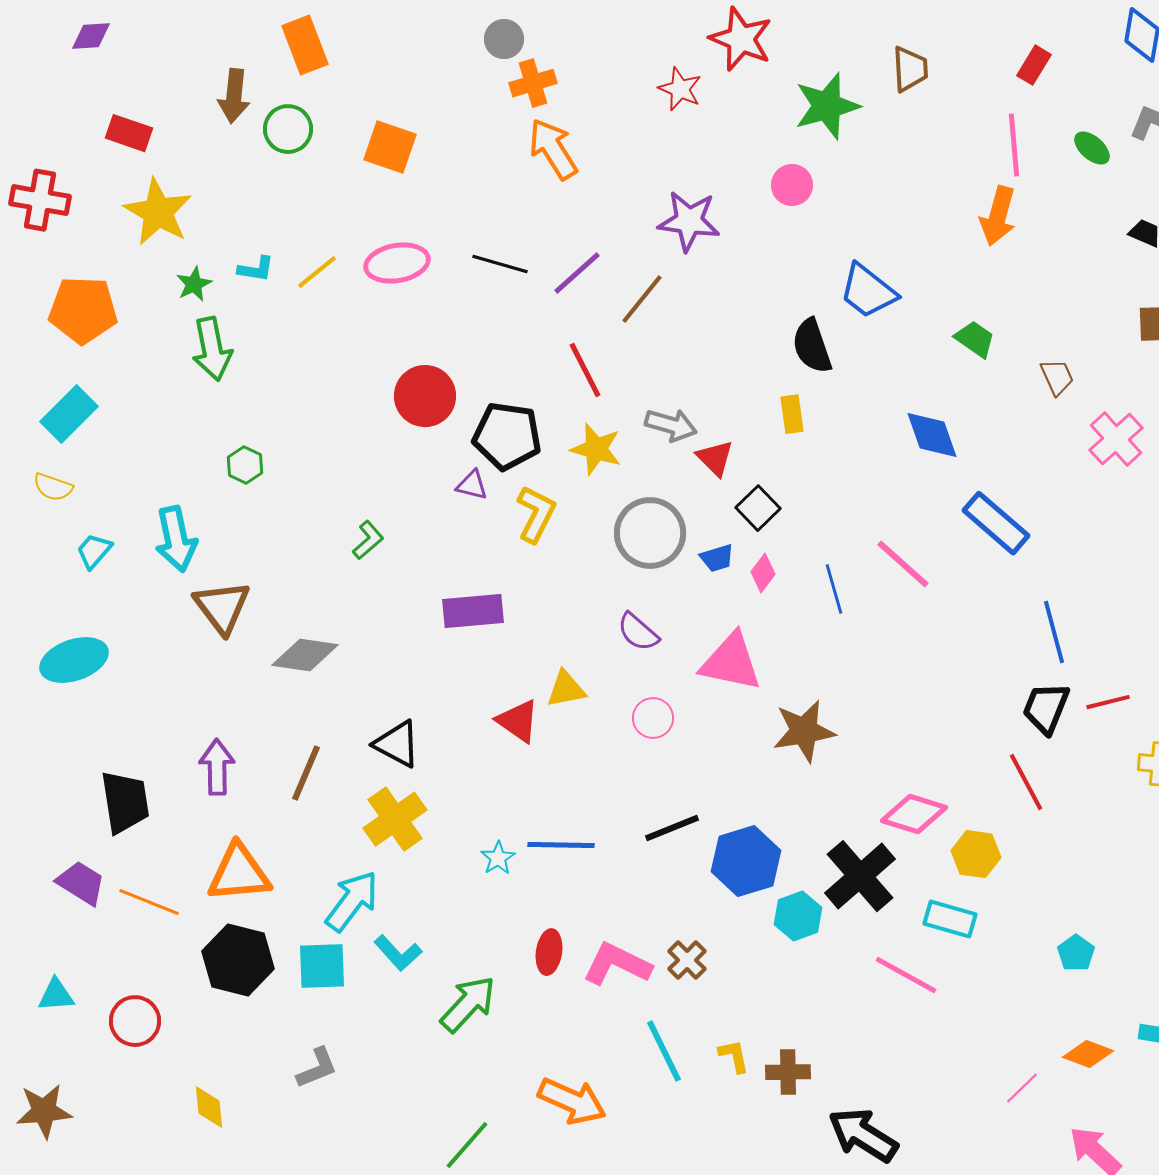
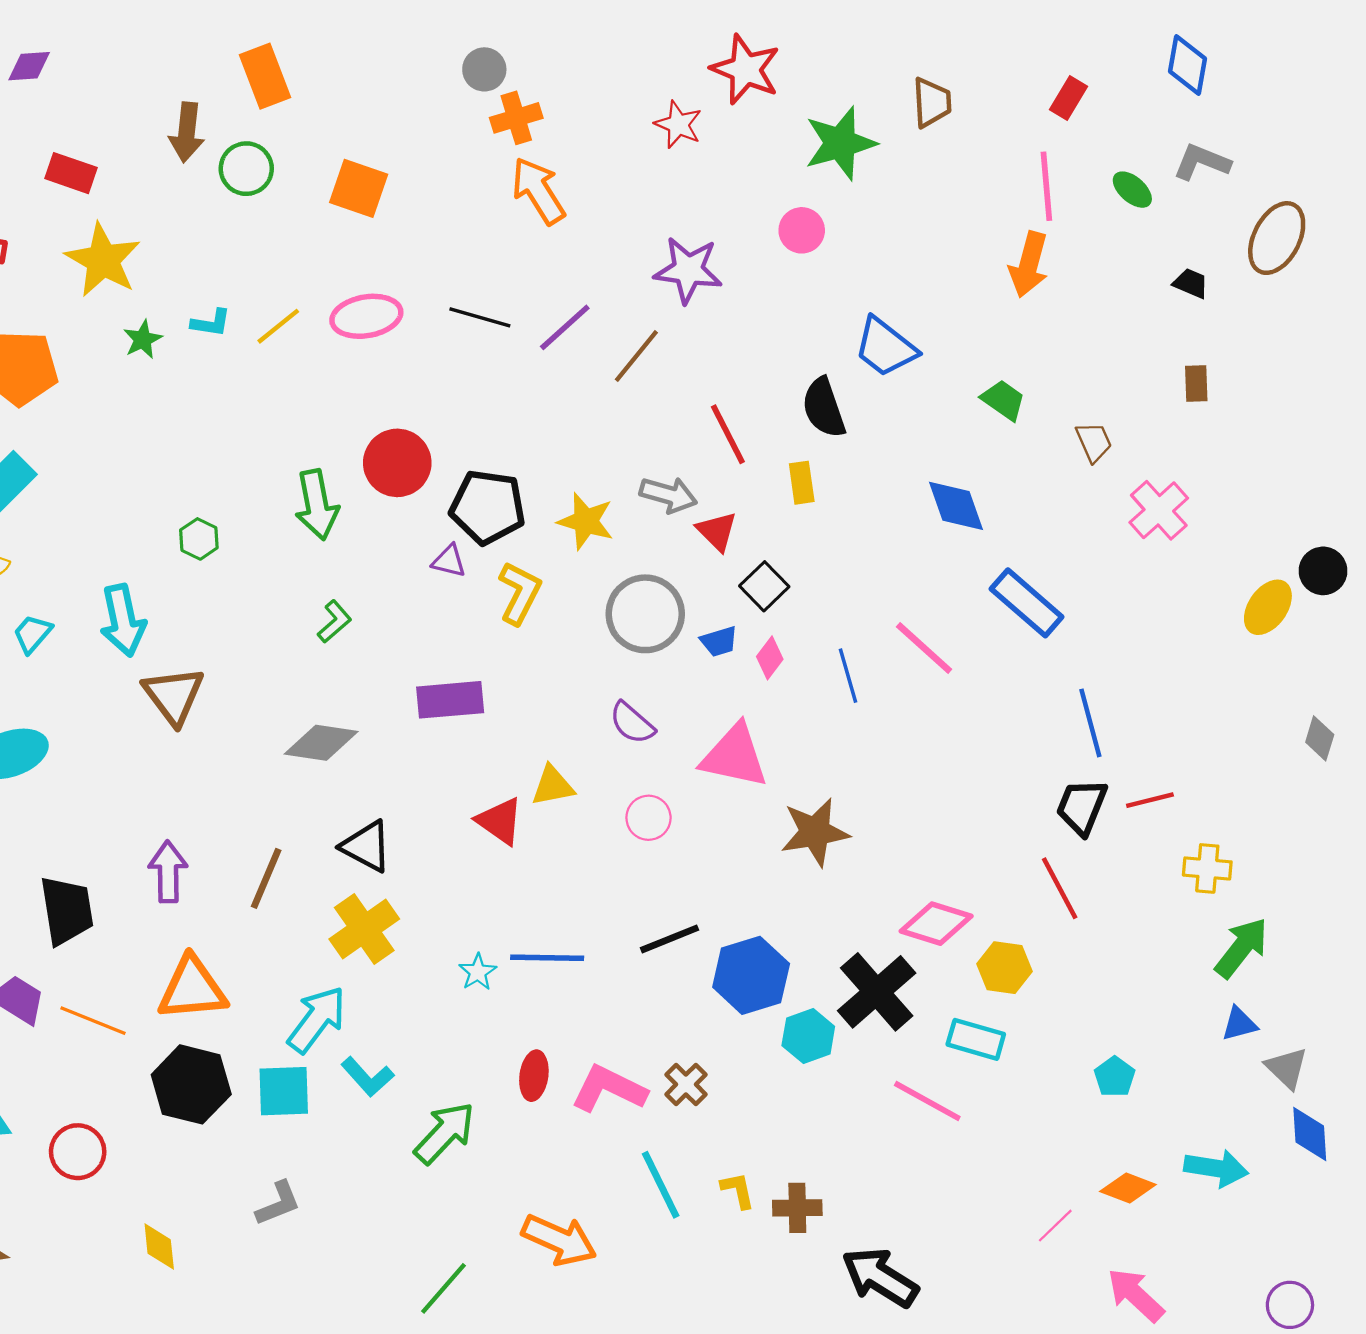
green arrow: (212, 349) -> (317, 505), moved
red line: (585, 370) -> (728, 434), moved
gray diamond: (305, 655) -> (321, 743), moved

